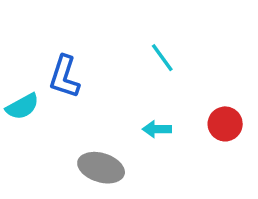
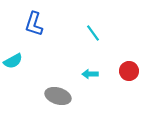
blue L-shape: (64, 77) -> (34, 24), moved

